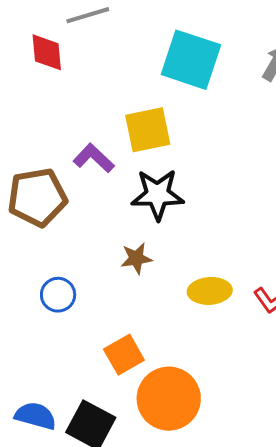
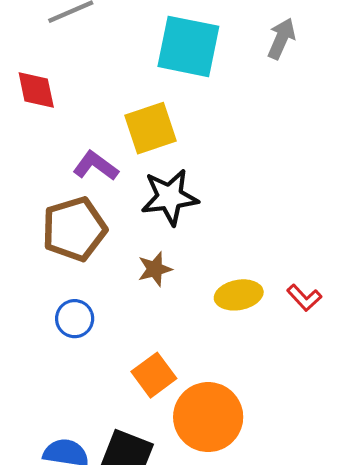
red diamond: (47, 52) -> (36, 90), moved
brown pentagon: (37, 197) -> (74, 229), moved

